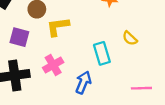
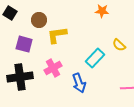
cyan rectangle: (102, 53) -> (95, 58), turned 60
blue arrow: (83, 82) -> (79, 83), turned 138

